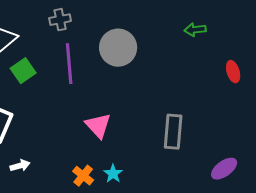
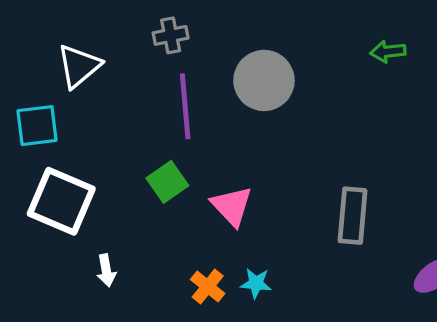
green square: (23, 71) -> (167, 182), moved
white arrow: (20, 166) -> (106, 270), turned 96
cyan star: (113, 174) -> (256, 283), turned -30

